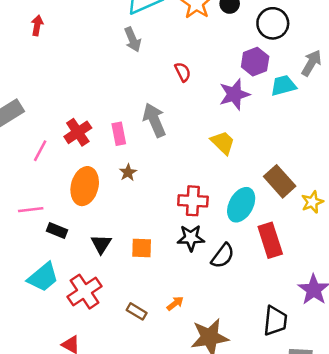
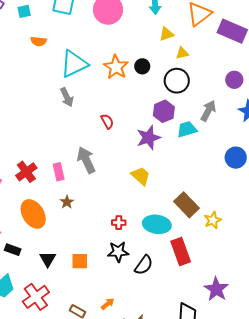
orange ellipse: (85, 186) -> (33, 214), turned -44
red cross: (193, 201) -> (119, 223), size x0.6
cyan ellipse: (241, 205) -> (157, 224), turned 72

